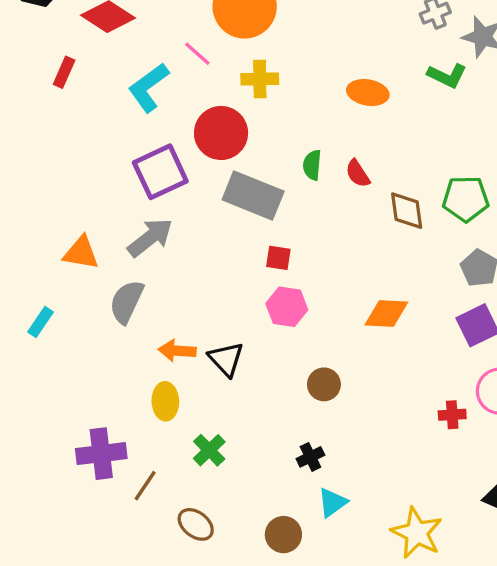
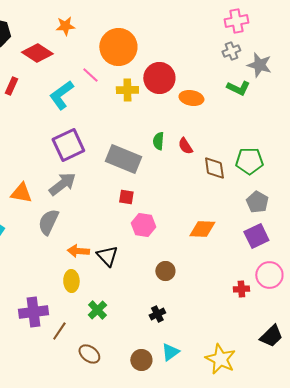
red circle: (221, 133) -> (159, 78), moved
red square: (278, 258) -> (126, 197), moved
cyan triangle: (332, 502) -> (170, 352), moved

